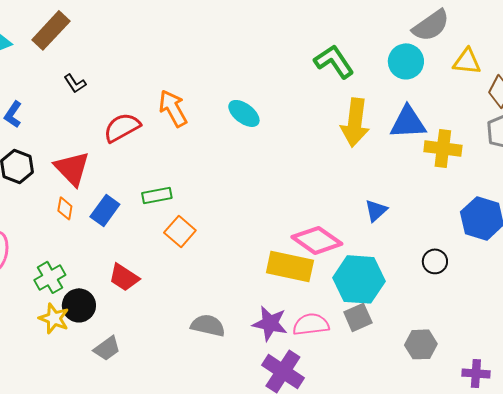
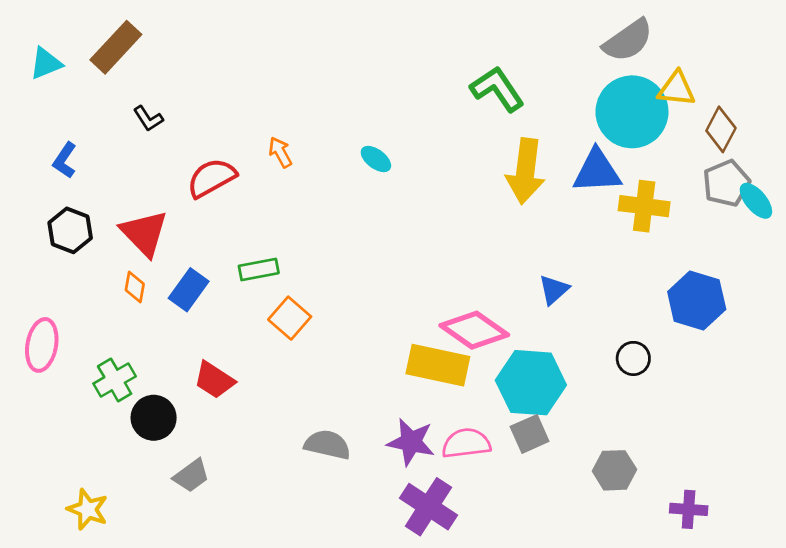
cyan circle: (406, 61) -> (632, 112), moved, size x1.5
orange arrow: (173, 108) -> (280, 152), size x0.6
cyan ellipse: (244, 113) -> (376, 159), size x0.7
yellow star: (54, 318) -> (88, 509), moved

